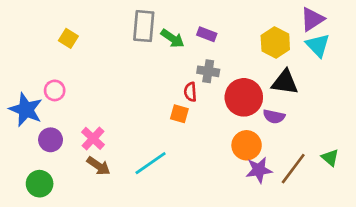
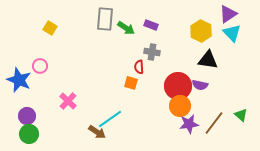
red circle: (244, 97) -> (178, 86), moved
purple circle: (51, 140) -> (27, 116), moved
brown arrow: (98, 166) -> (97, 132), moved

